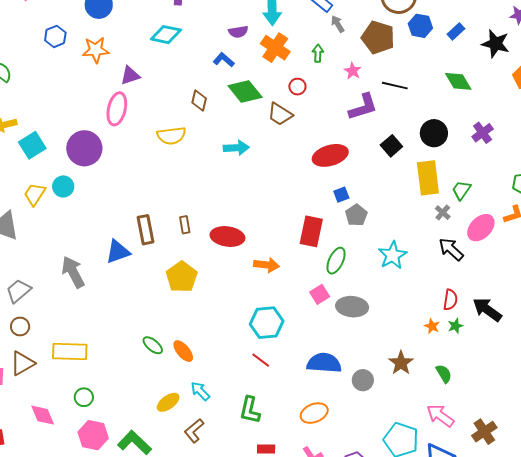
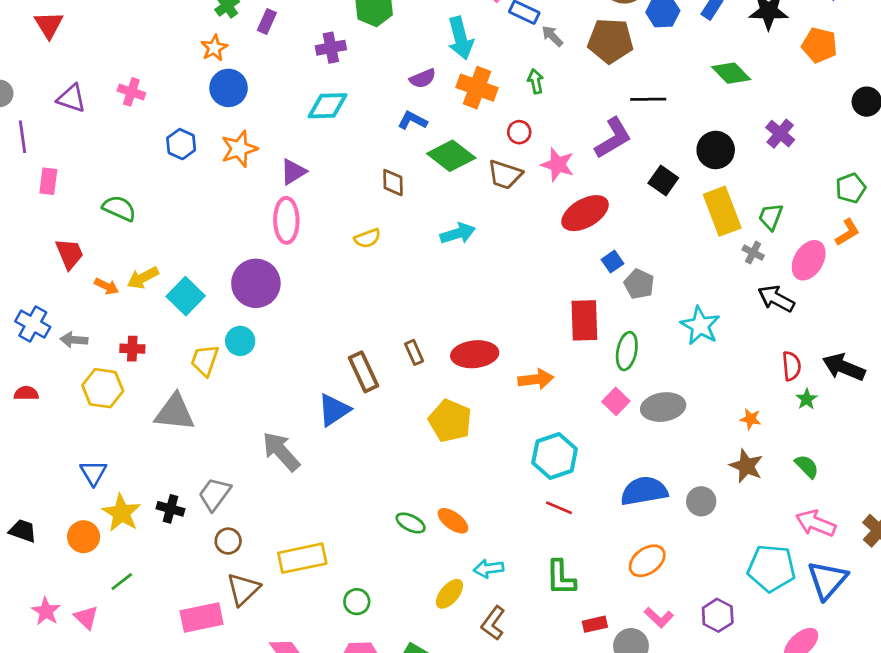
pink star: (353, 71) -> (558, 165), moved, size x1.4
yellow semicircle: (171, 136) -> (367, 238), size x0.7
yellow pentagon: (182, 277) -> (450, 421), moved
orange star: (432, 326) -> (751, 419), moved
cyan arrow: (200, 391) -> (489, 569), turned -40
green circle: (84, 397) -> (357, 602), moved

